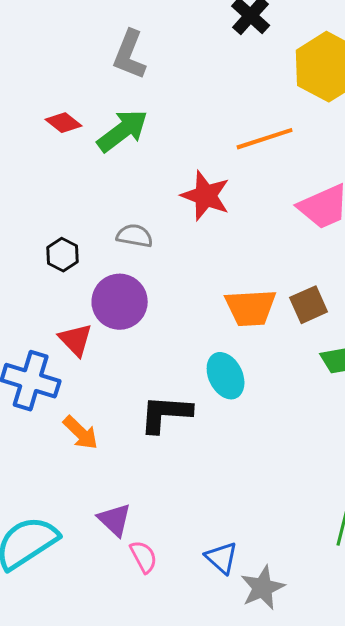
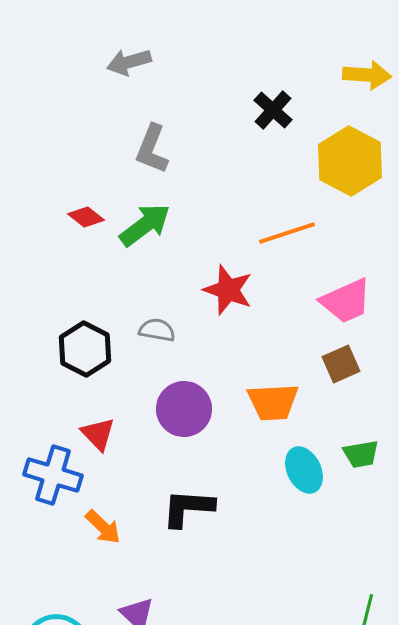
black hexagon: (63, 255) -> (85, 349), size x1.6
purple circle: (120, 302) -> (184, 409), moved
brown square: (309, 305) -> (341, 364), moved
cyan ellipse: (226, 376) -> (304, 470), moved

